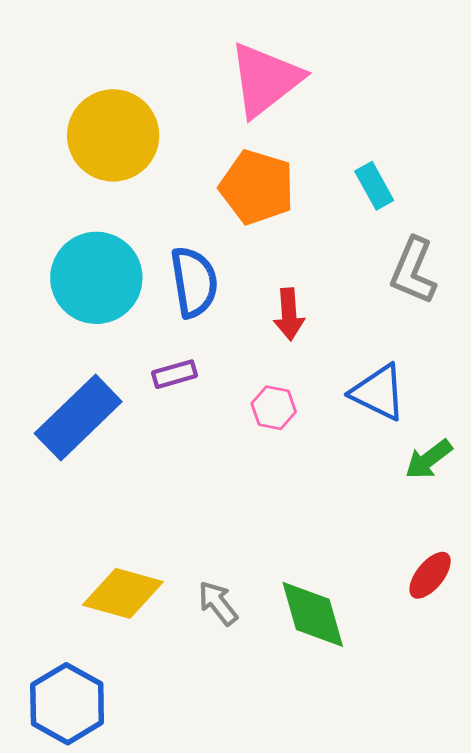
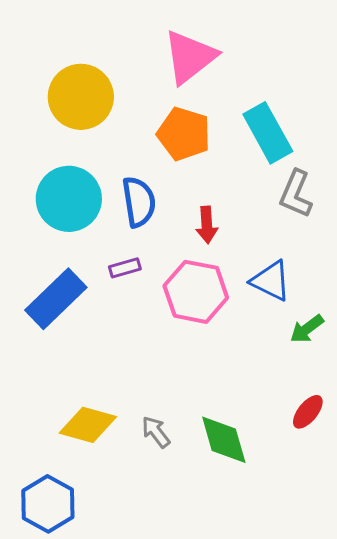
cyan rectangle: (374, 186) -> (268, 133), size x1.8
pink hexagon: (274, 408) -> (196, 292), size x2.0

